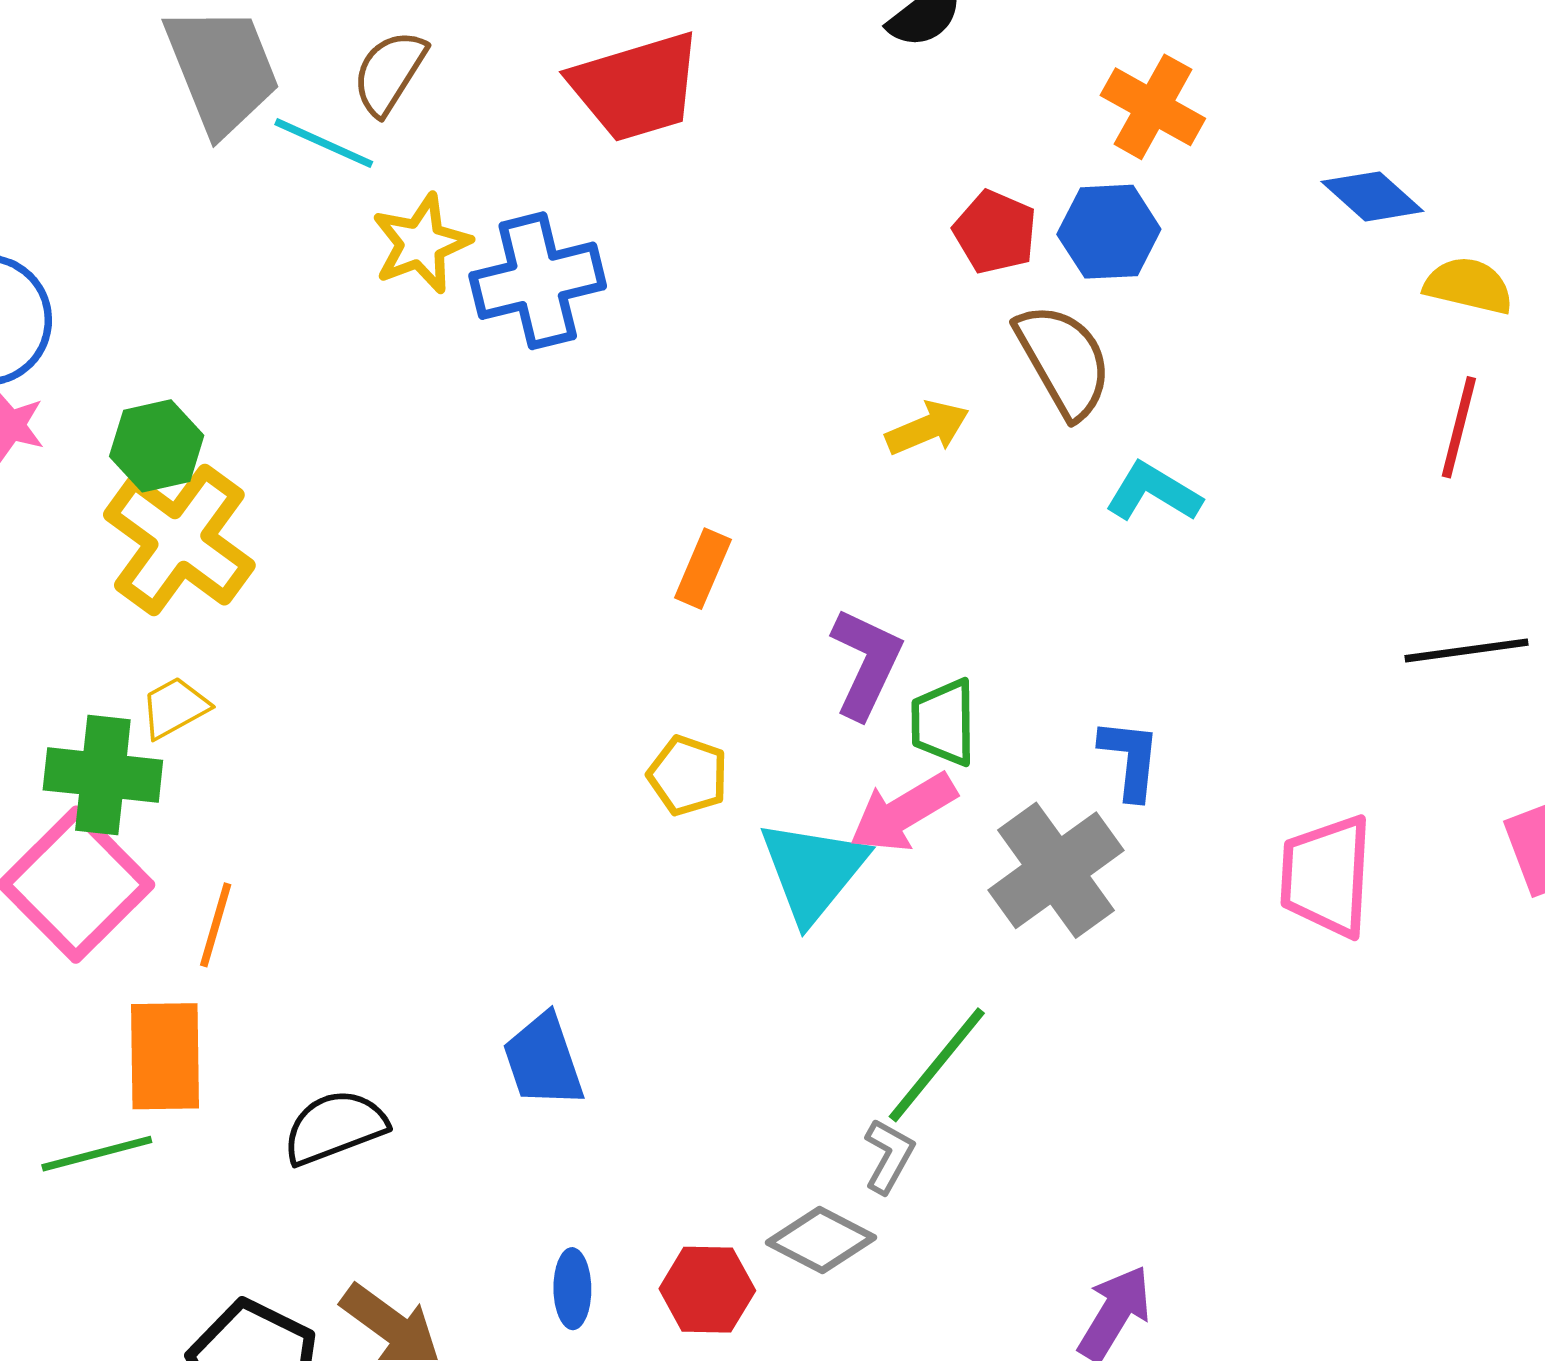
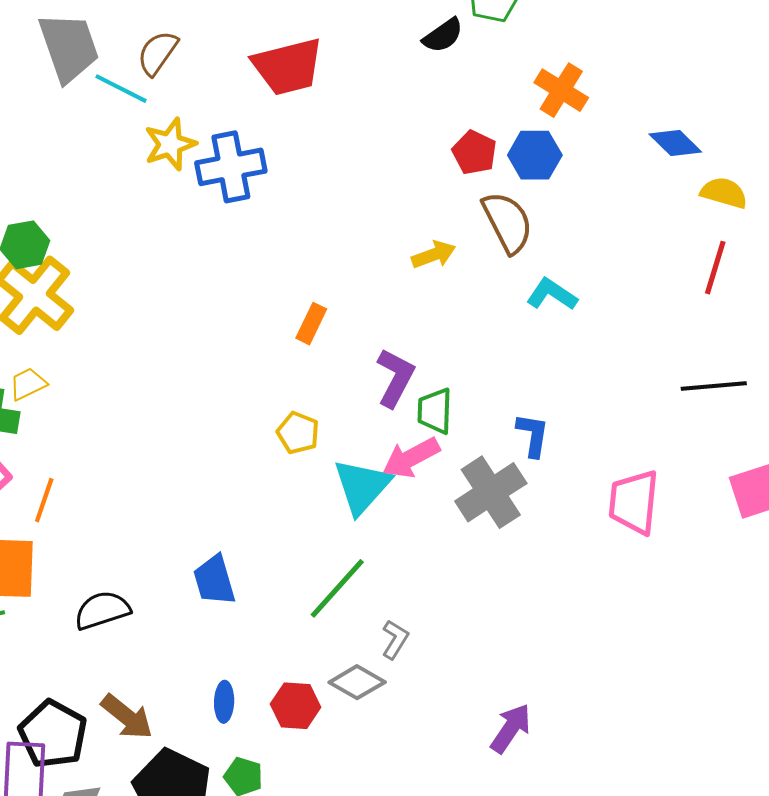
green line: (937, 1065) -> (337, 588), moved

